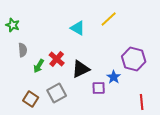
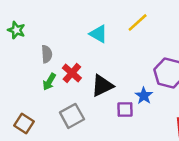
gray semicircle: (23, 50) -> (47, 54), moved
brown square: (31, 99) -> (24, 123), moved

